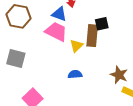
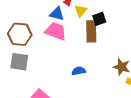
brown hexagon: (19, 16) -> (20, 34), moved
yellow triangle: (76, 46) -> (81, 11), moved

